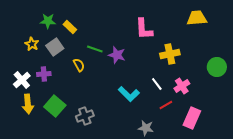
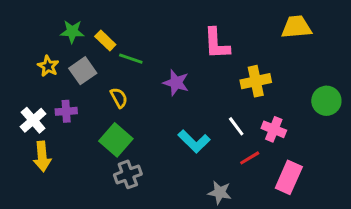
green line: (95, 49) -> (131, 59), moved
pink cross: (182, 86) -> (274, 129), turned -35
green square: (55, 106) -> (116, 140), moved

